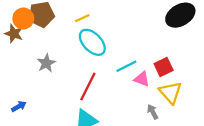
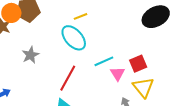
yellow line: (82, 18) -> (81, 16), moved
pink triangle: (142, 79) -> (118, 74), turned 35

